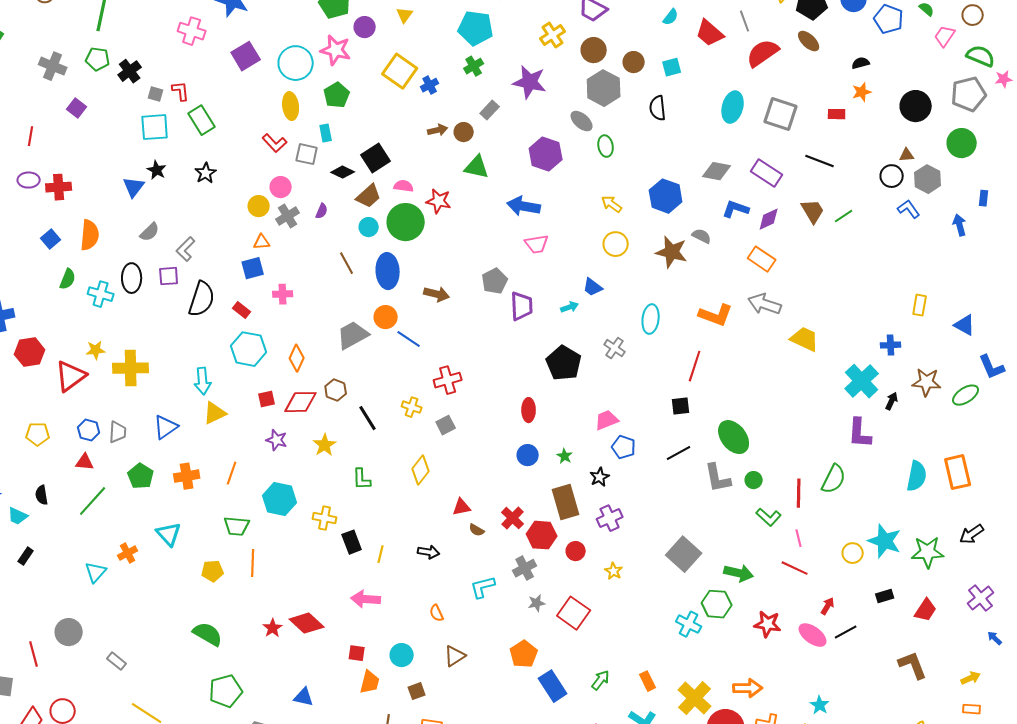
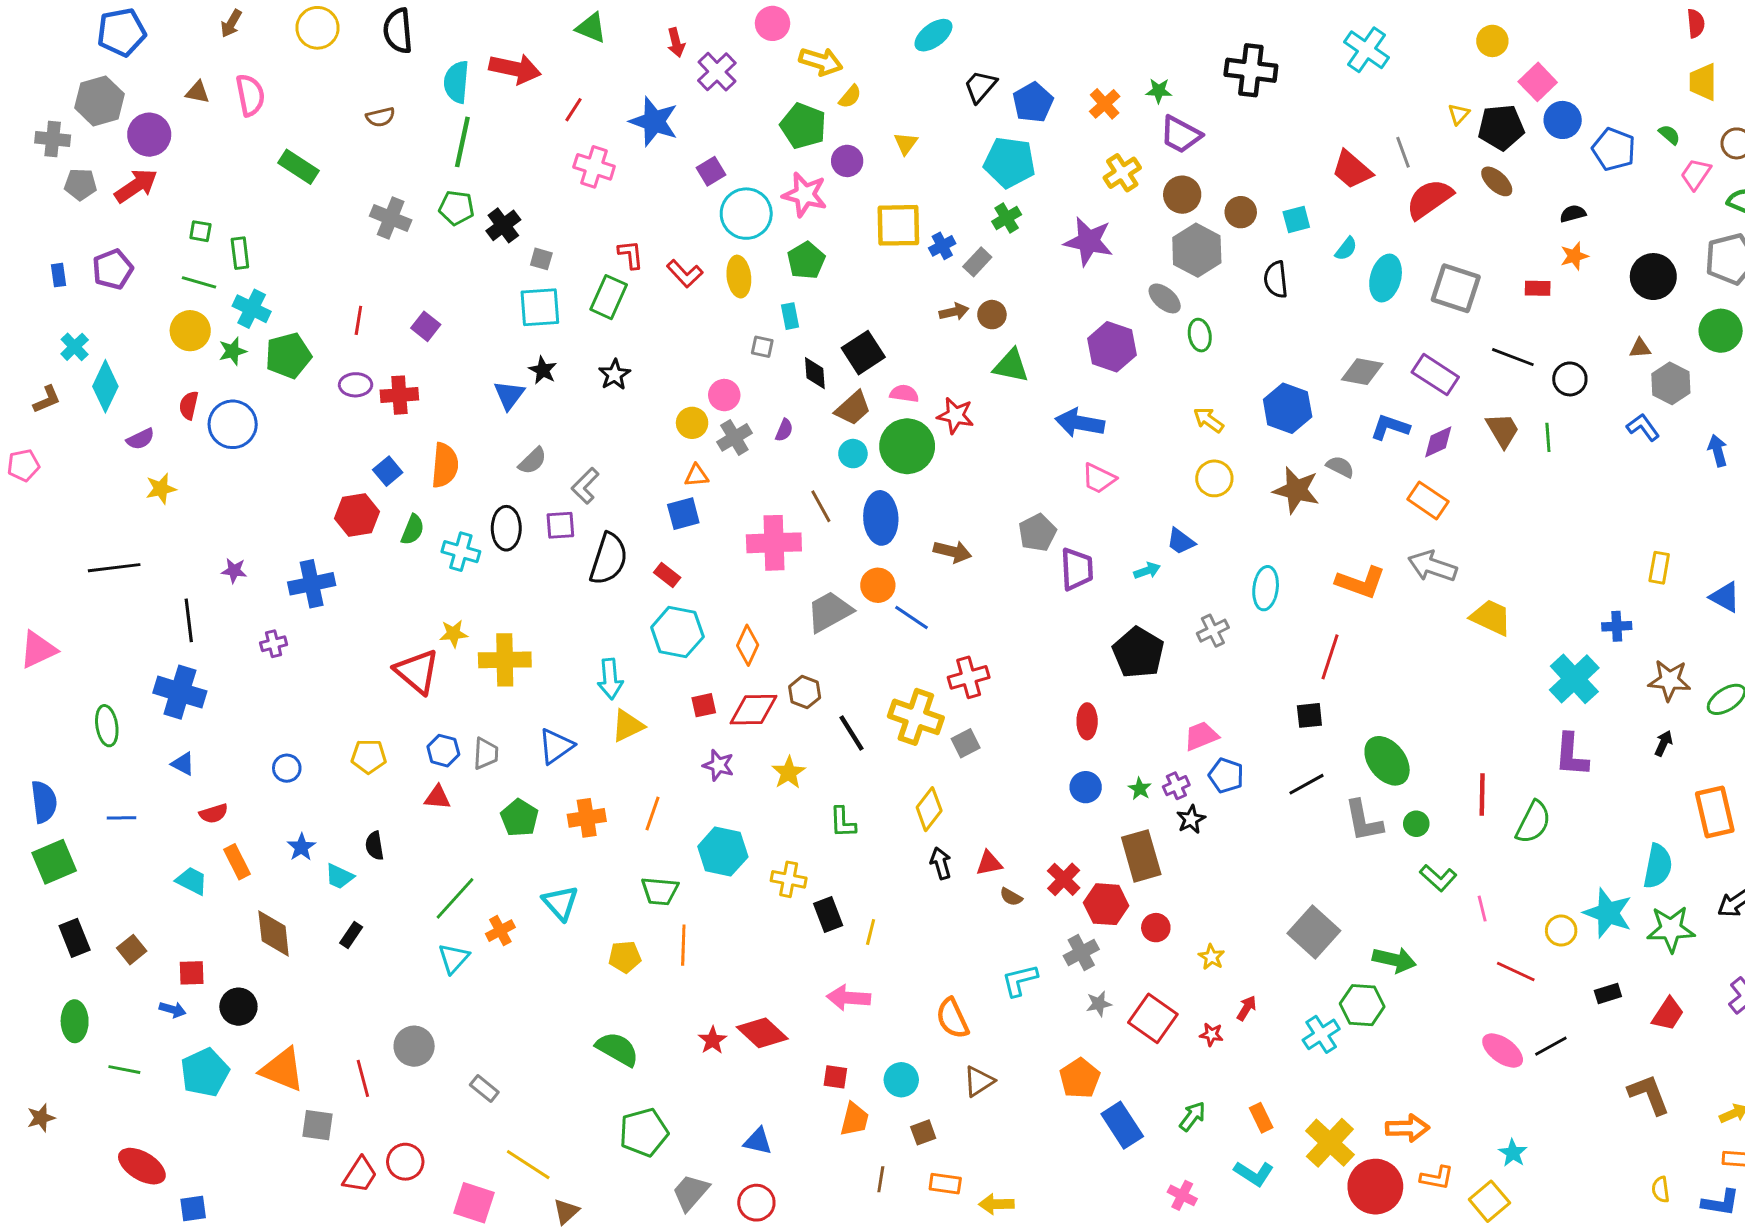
cyan semicircle: (671, 17) -> (1346, 249), moved
purple square: (246, 56) -> (711, 171), moved, size x0.7
yellow square: (400, 71) -> (898, 225), turned -36
red L-shape: (181, 91) -> (631, 255), moved
purple square: (77, 108) -> (426, 326), moved
gray rectangle: (490, 110) -> (977, 262), moved
green rectangle: (202, 120) -> (609, 297), turned 56
red L-shape: (275, 143) -> (685, 274), moved
gray square: (307, 154) -> (762, 347), size x0.7
black diamond: (343, 172) -> (815, 373), turned 60
black circle: (892, 176) -> (1570, 379), moved
green line: (844, 216) -> (1548, 437), turned -60
pink trapezoid: (537, 244) -> (1099, 478), turned 35
pink cross: (283, 294) -> (774, 543), moved, size x1.8
gray cross: (615, 348) -> (1213, 631), turned 30
red hexagon: (30, 352) -> (357, 515), moved
red triangle: (71, 376) -> (417, 672), turned -44
black arrow: (892, 401) -> (1664, 743), moved
yellow cross: (412, 407) -> (916, 717), size x1.8
cyan semicircle: (917, 476) -> (1658, 866), moved
red line: (799, 493) -> (1482, 794), moved
green line: (93, 501) -> (455, 898), moved
purple cross: (610, 518) -> (1176, 786), moved, size x0.7
black arrow: (429, 552) -> (941, 863), moved, turned -115
red line: (795, 568) -> (1516, 972), moved
red arrow: (828, 606) -> (1247, 1008), moved
orange semicircle: (437, 613) -> (952, 1018), size x1.6
cyan cross: (689, 624) -> (1321, 1034), turned 30
red star: (768, 624) -> (1211, 1034), moved, size x0.6

